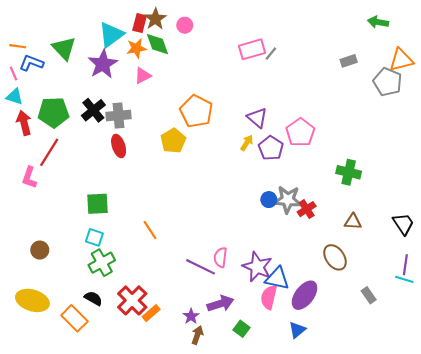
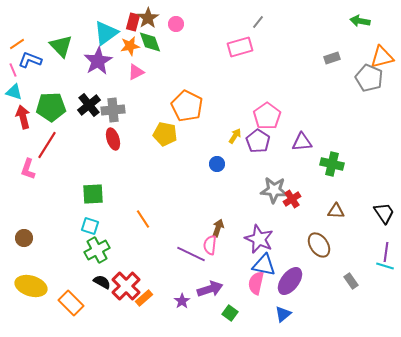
orange line: (18, 46) -> (17, 44), turned -42
gray line: (271, 54) -> (258, 22), moved
purple triangle: (257, 118) -> (302, 142), moved, turned -45
pink pentagon: (300, 132) -> (267, 116), moved
yellow pentagon: (173, 141) -> (165, 134), turned -30
blue circle: (269, 200) -> (217, 164), moved
brown circle: (40, 250) -> (24, 238), moved
purple star: (257, 267) -> (259, 239), moved
black semicircle: (93, 298) -> (102, 282), moved
brown arrow: (197, 335) -> (218, 228), moved

